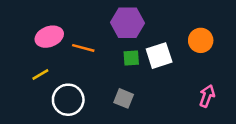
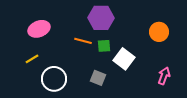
orange line: (83, 48) -> (83, 41), moved
white square: (159, 56) -> (124, 59), moved, turned -35

